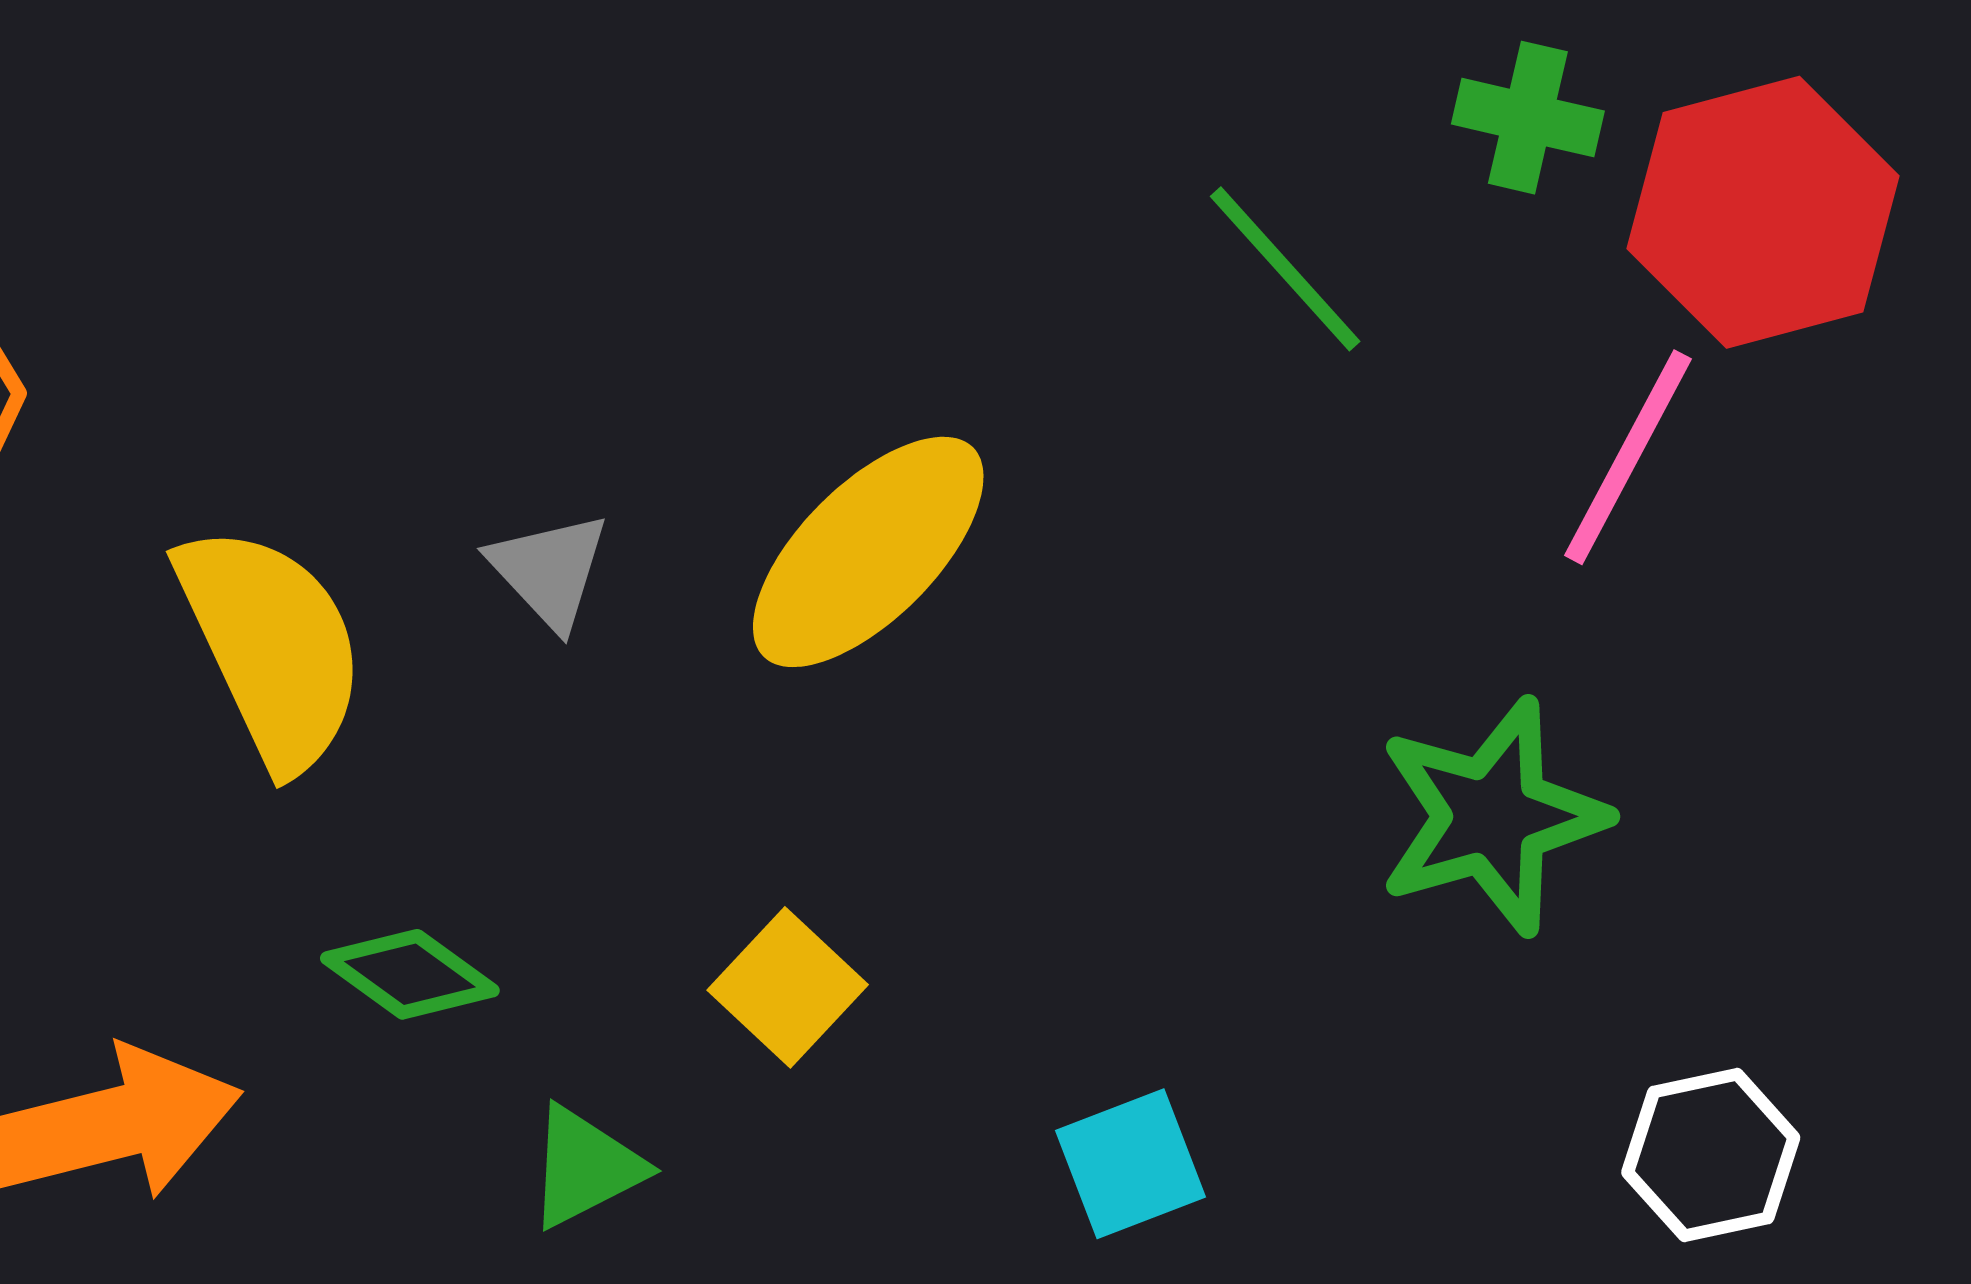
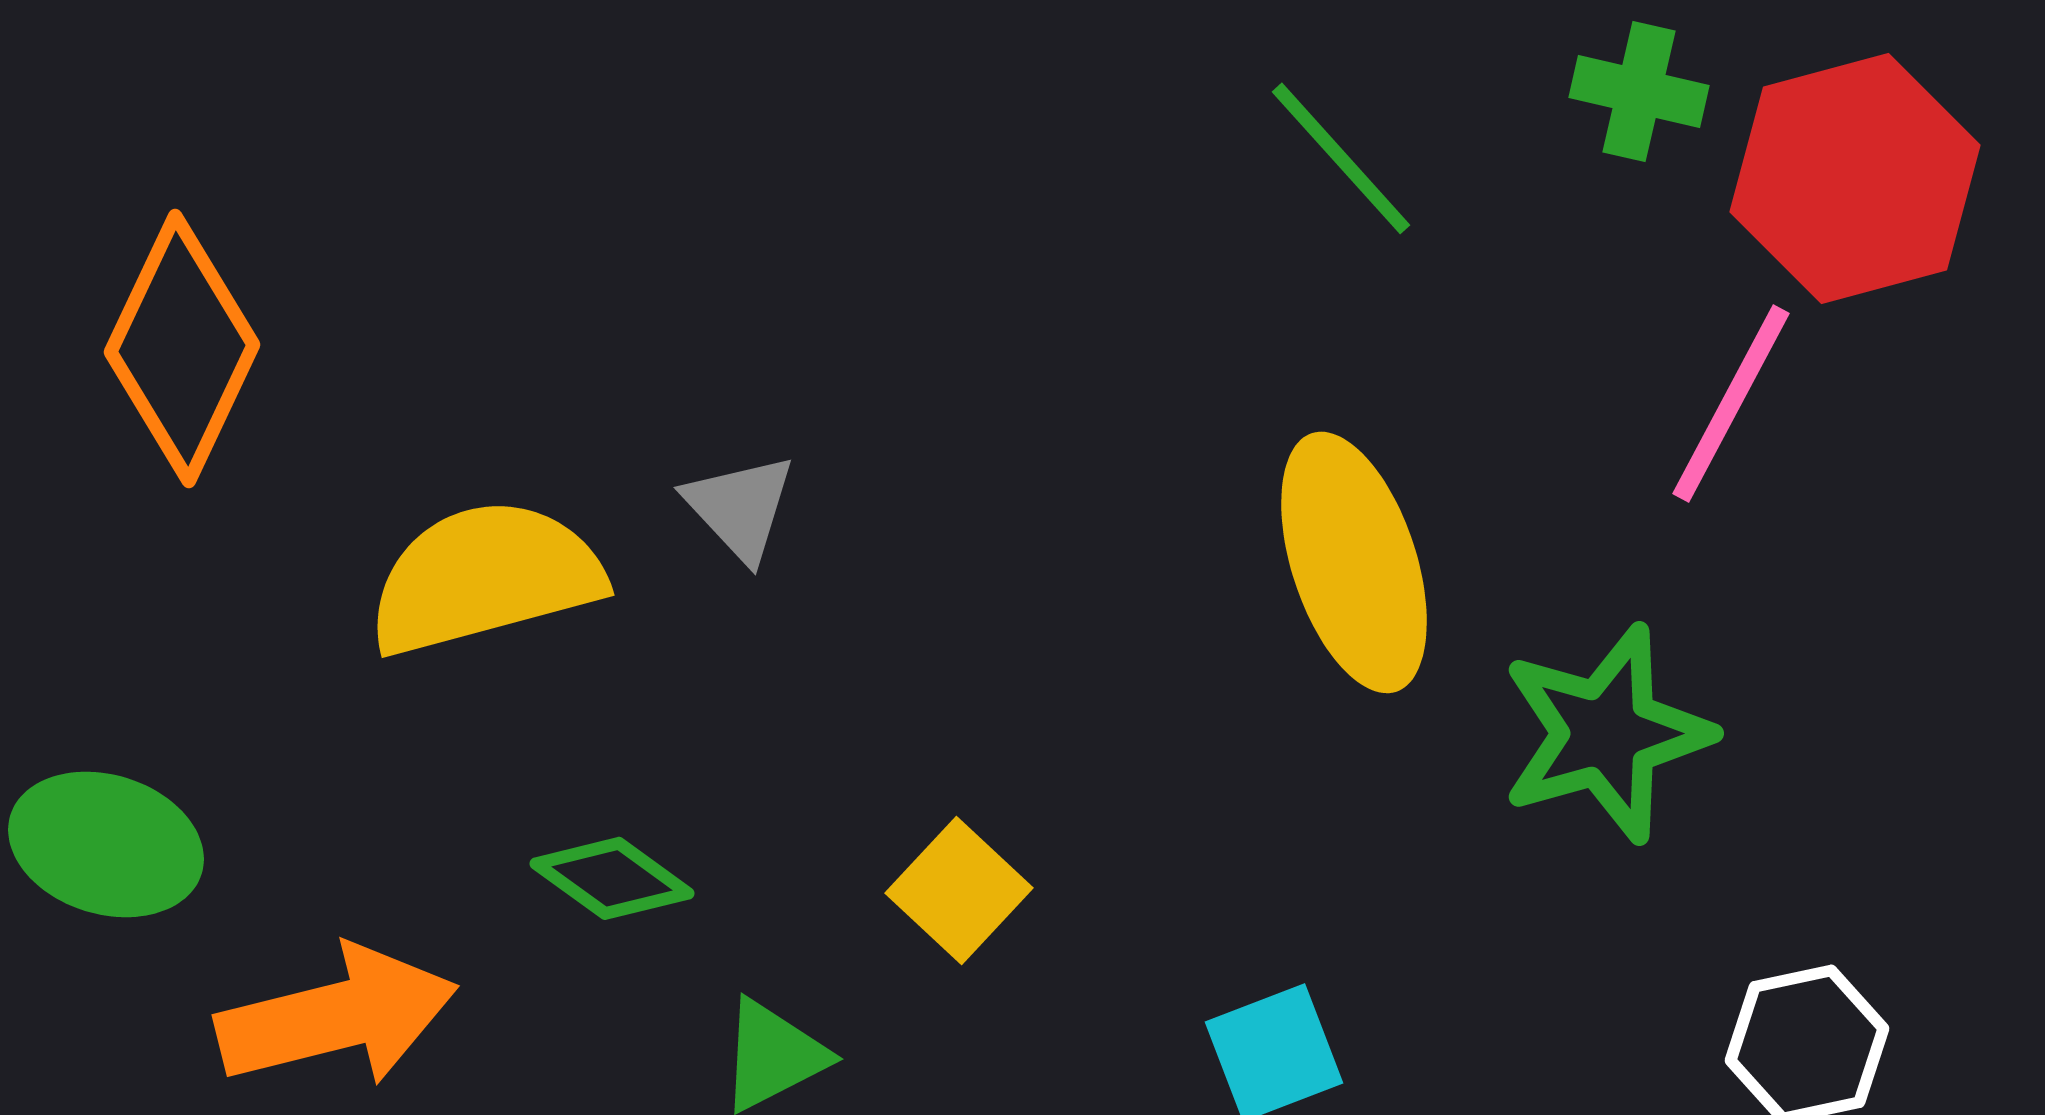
green line: (1285, 269) -> (1341, 158), moved
yellow ellipse: (868, 552) -> (1354, 562), moved, turned -63
yellow semicircle: (272, 647) -> (485, 577), turned -80

